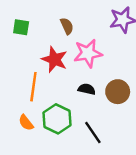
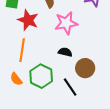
red star: (54, 59) -> (28, 20), moved
brown circle: (118, 92) -> (85, 68), moved

